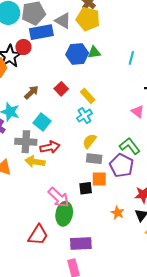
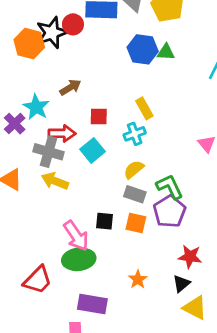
red square: (61, 89) -> (99, 117), moved, turned 32
cyan square: (42, 122) -> (92, 150), moved
green L-shape: (130, 146) -> (170, 187), moved
red arrow: (50, 147) -> (62, 133), moved
black square: (86, 188) -> (104, 221), moved
orange star: (118, 213) -> (138, 279), moved
green ellipse: (64, 214) -> (79, 259), turned 60

